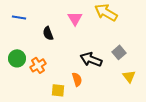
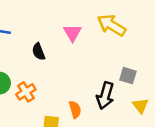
gray square: (119, 52) -> (128, 76), turned -32
black arrow: (91, 59) -> (105, 96), moved, turned -95

